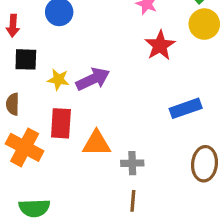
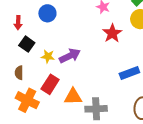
black square: (26, 59) -> (27, 44), turned 35
red rectangle: (61, 123) -> (50, 84), turned 30
gray cross: (132, 163) -> (96, 109), size x1.5

